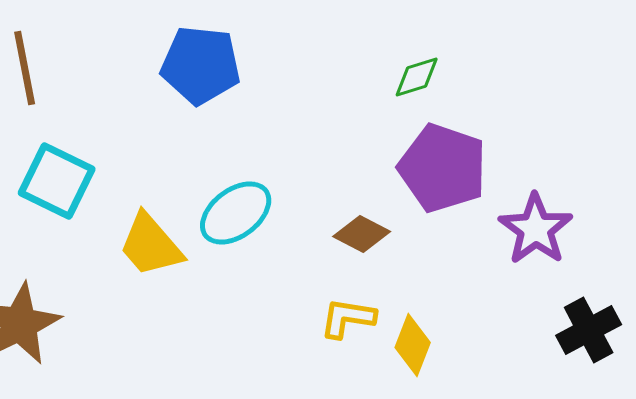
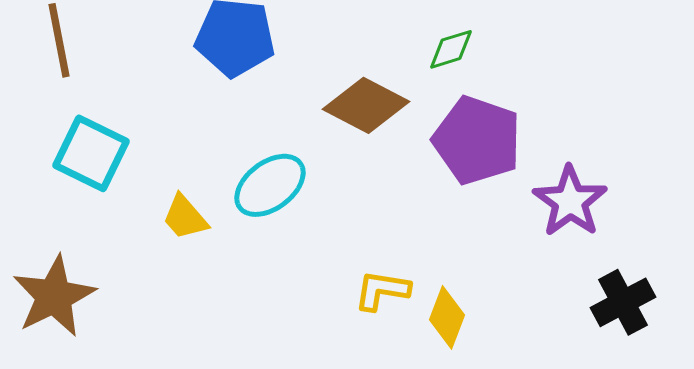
brown diamond: (362, 234) -> (366, 105), moved, size x1.5
yellow trapezoid: (151, 245) -> (185, 217), size x0.7

